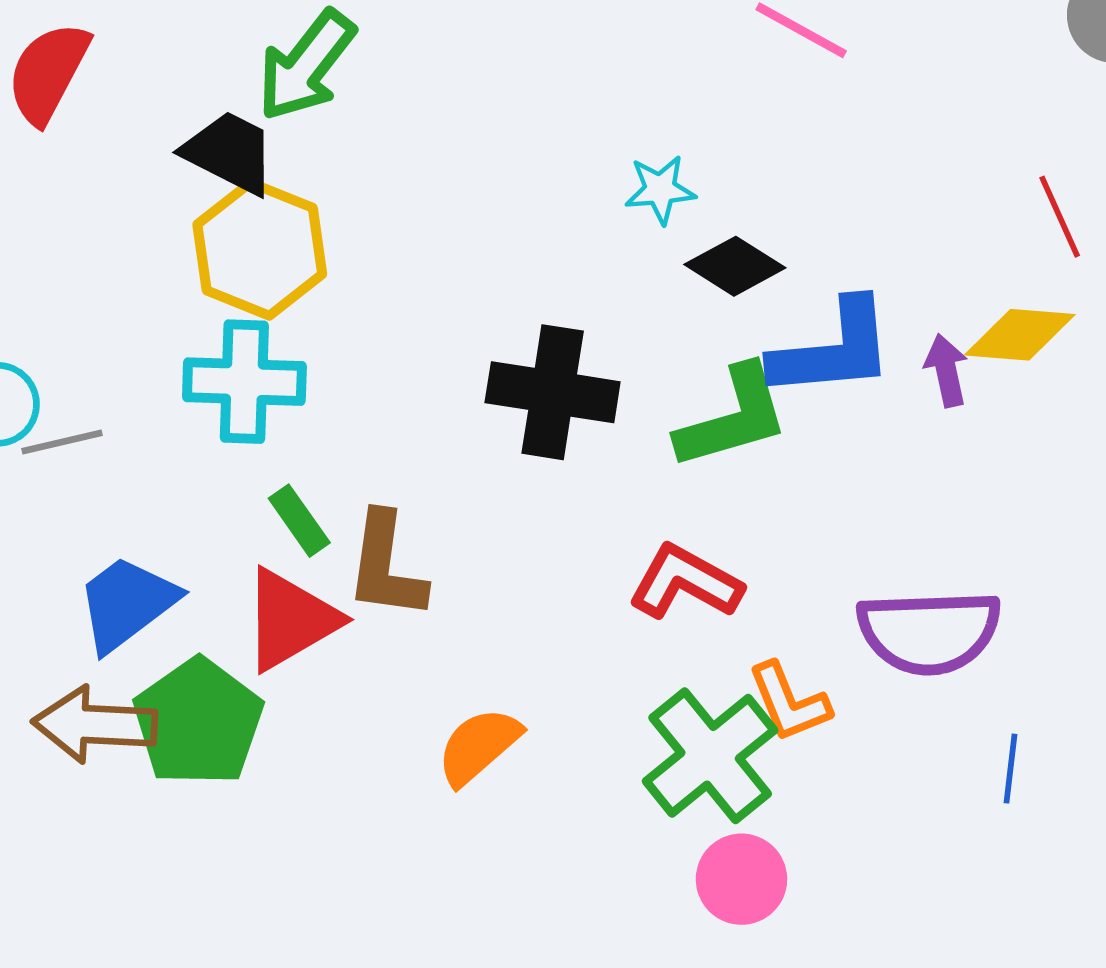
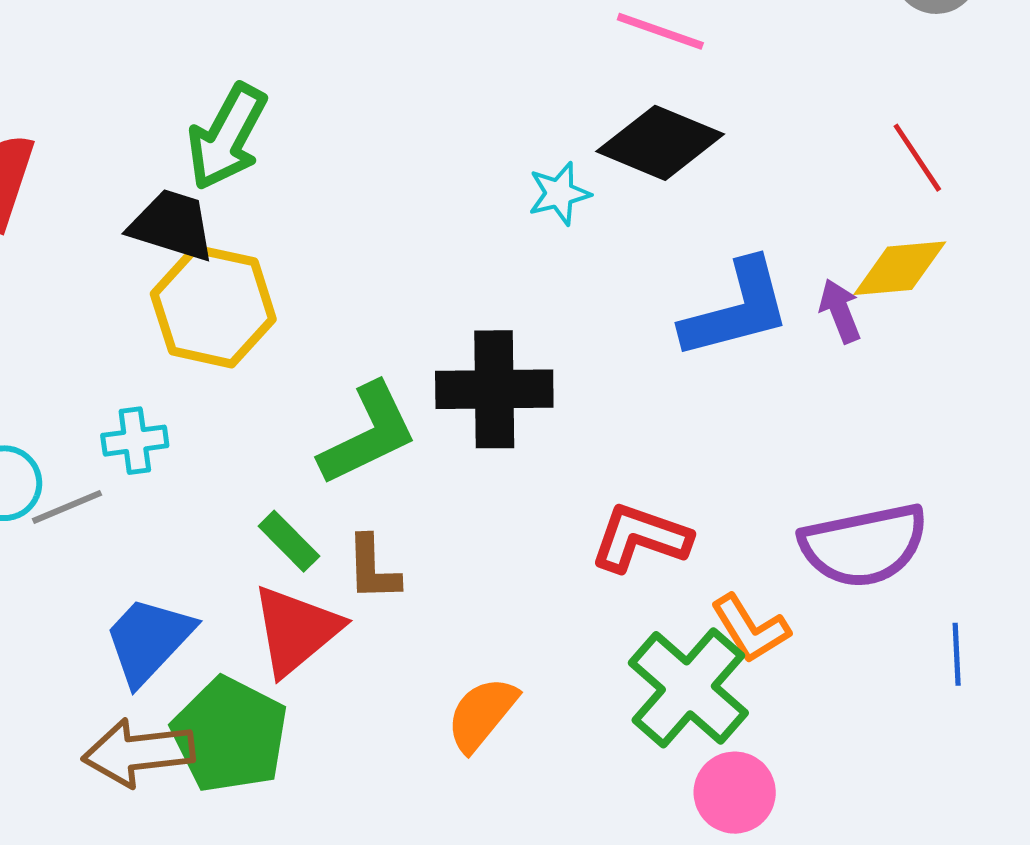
black diamond: (735, 266) -> (660, 143), moved, size x1.4
cyan cross: (244, 382) -> (135, 441), moved, size x0.6
green L-shape: (733, 417) -> (368, 434), moved
brown L-shape: (386, 566) -> (373, 568), size x0.7

